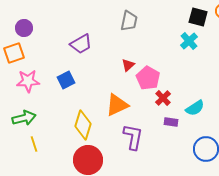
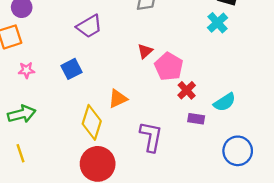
pink star: (28, 81) -> (26, 70), size x0.6
orange triangle: (117, 105) -> (118, 99), moved, size x0.7
yellow line: (34, 144) -> (20, 153), moved

